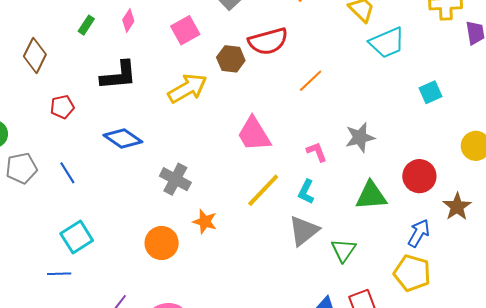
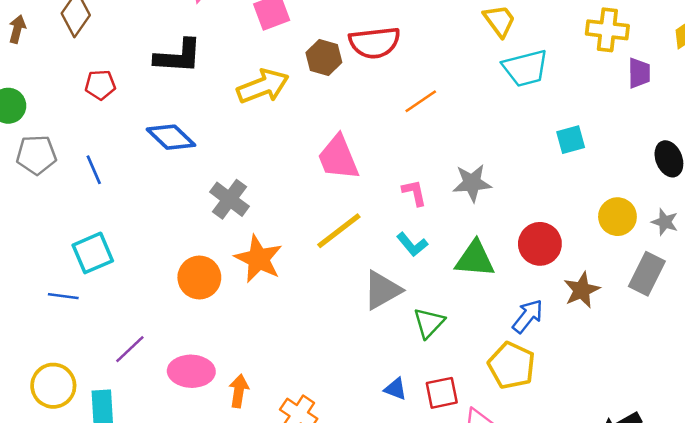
cyan L-shape: (306, 192) -> (412, 244), moved, turned -75
orange star: (205, 222) -> (259, 259), size x1.5

